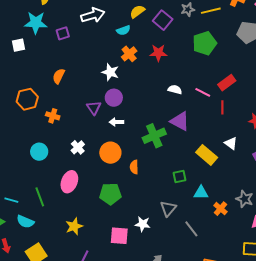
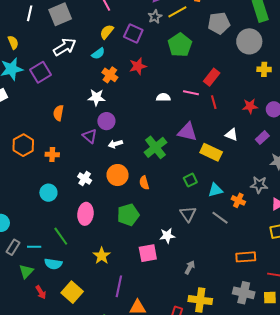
purple square: (63, 33) -> (41, 72), size x1.5
orange semicircle: (59, 76) -> (58, 113), moved
purple triangle: (180, 121) -> (187, 132), moved
gray line: (191, 229) -> (220, 218), moved

